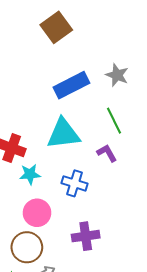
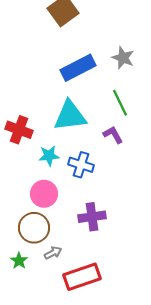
cyan star: (30, 174) -> (49, 156), moved

